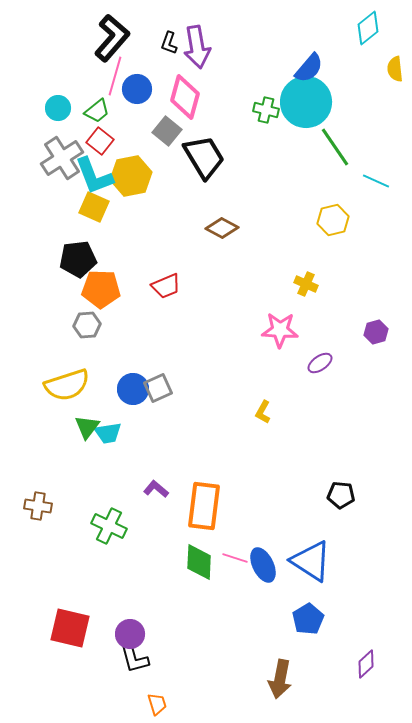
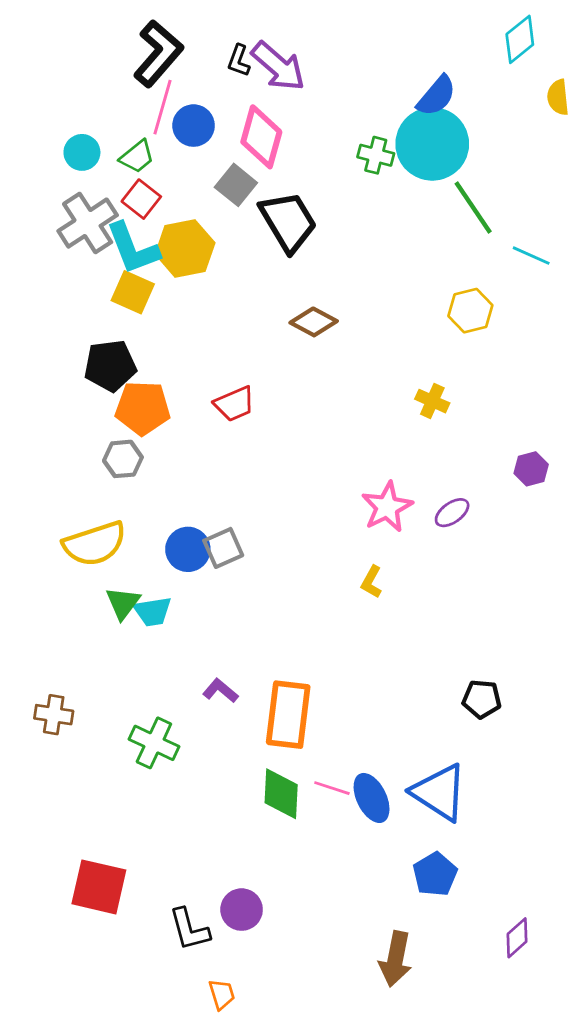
purple arrow: (197, 47) -> (278, 66), turned -39
pink star: (280, 330) -> (387, 507), moved, turned -30
purple circle: (130, 634) -> (242, 910), moved

